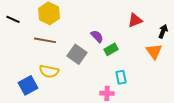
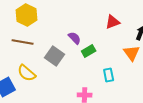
yellow semicircle: (49, 71) -> (27, 73), turned 30
cyan rectangle: (121, 77) -> (109, 75), moved

